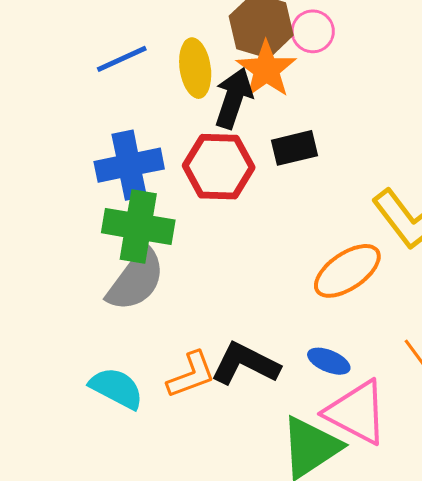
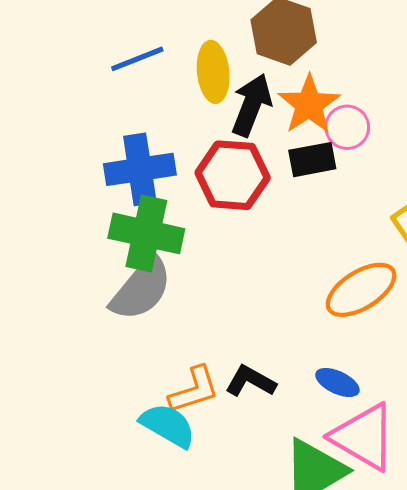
pink circle: (313, 31) -> (347, 127), moved
orange star: (266, 69) -> (309, 105), moved
black L-shape: (245, 364) -> (250, 381), size x0.7
cyan semicircle: (116, 388) -> (168, 425), moved

